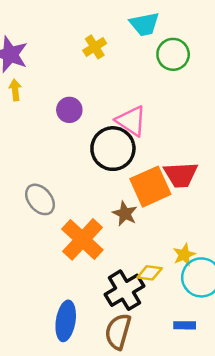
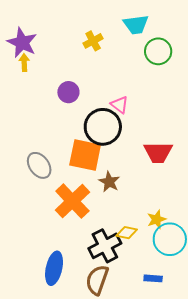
yellow arrow: (15, 90) -> (24, 63), moved
pink triangle: (131, 121) -> (120, 105), size x0.7
orange square: (150, 187) -> (85, 155), moved, turned 32

